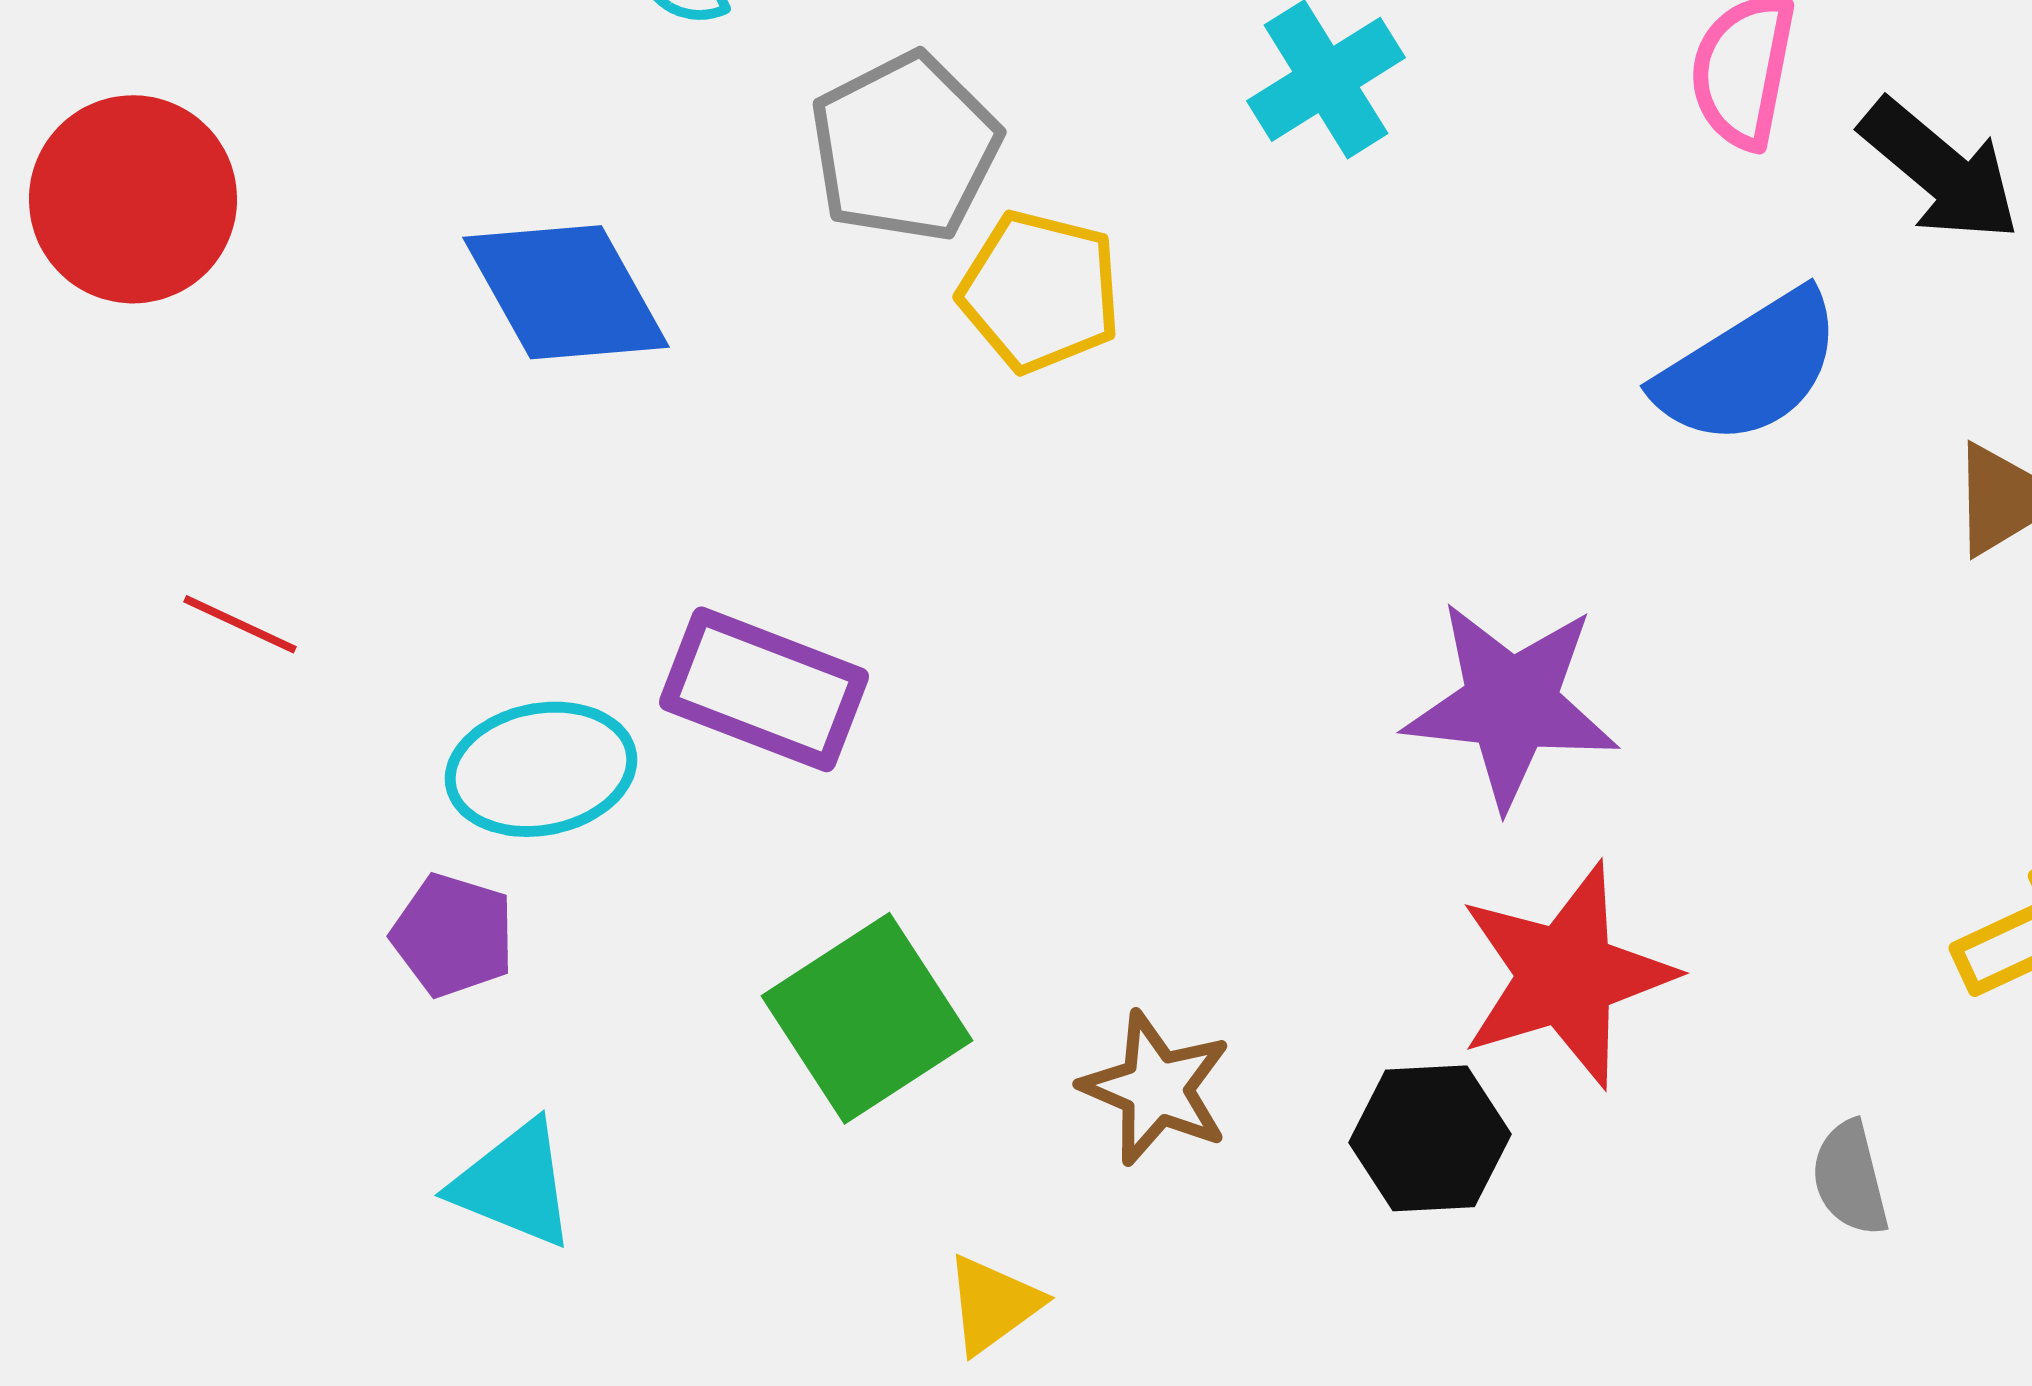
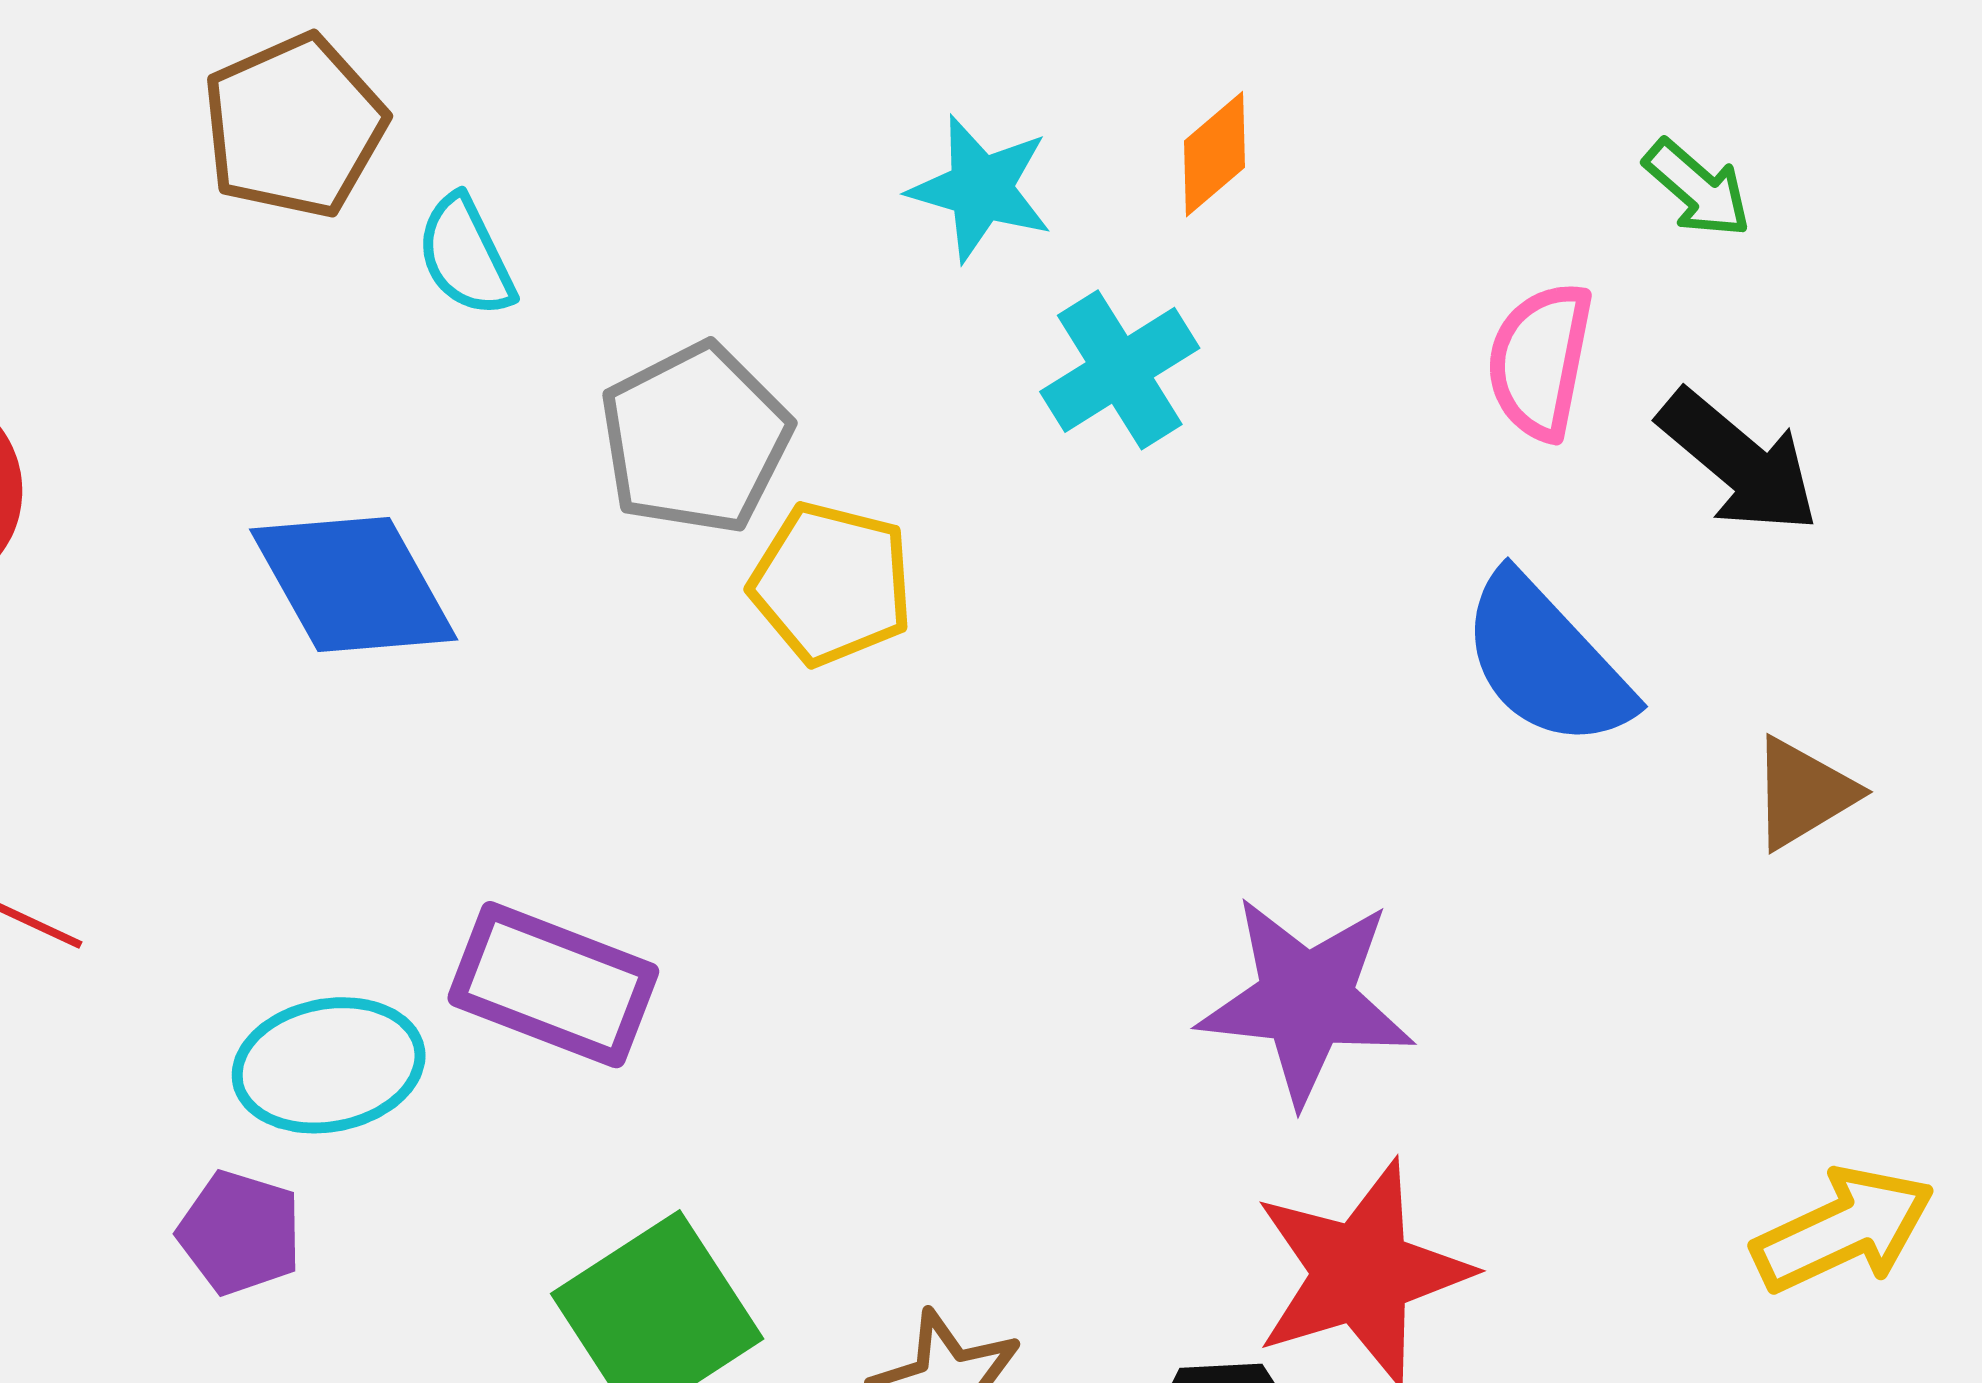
blue semicircle: (1749, 368) -> (1546, 661), turned 79

